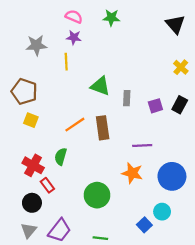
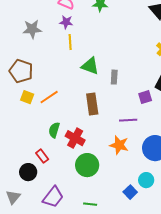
yellow line: (66, 62) -> (70, 42), moved
purple square: (155, 106) -> (145, 97), moved
orange line: (75, 125) -> (49, 97), moved
red cross: (33, 165) -> (75, 138), moved
gray triangle: (29, 230) -> (13, 197), moved

